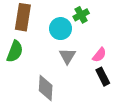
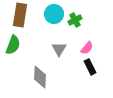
green cross: (81, 15) -> (75, 20), moved
cyan circle: (61, 29) -> (54, 14), moved

